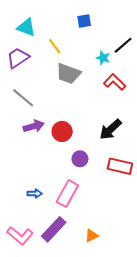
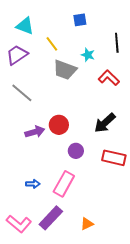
black line: (123, 45) -> (117, 43), turned -54
cyan star: (103, 58) -> (88, 55), moved
purple arrow: (34, 126) -> (35, 132), moved

